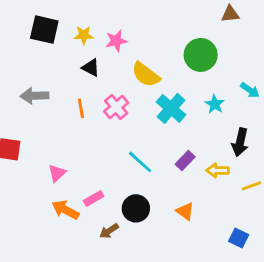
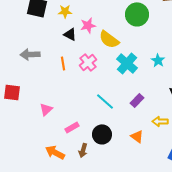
pink star: (116, 41) -> (88, 25), moved
green circle: (201, 55) -> (137, 14), moved
yellow arrow: (218, 170) -> (160, 121), moved
orange arrow: (65, 210) -> (55, 152), moved
brown arrow: (109, 231) -> (83, 150), turned -40

